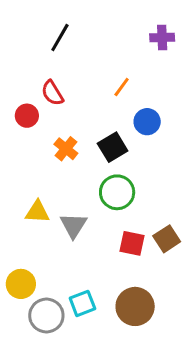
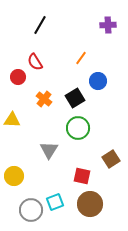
yellow triangle: (37, 212) -> (12, 120), moved
red square: (132, 243) -> (82, 176), moved
yellow circle: (21, 284) -> (14, 176), moved

